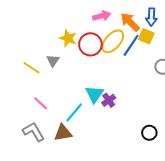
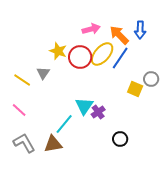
yellow square: (146, 36) -> (135, 89), moved
pink line: (41, 103) -> (19, 110), moved
black circle: (149, 133) -> (120, 139), moved

